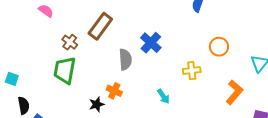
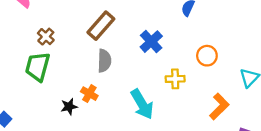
brown rectangle: (100, 26) -> (101, 26), moved
blue cross: (151, 43) -> (151, 42), moved
cyan arrow: (163, 96) -> (142, 104), size x1.8

